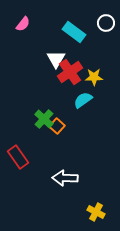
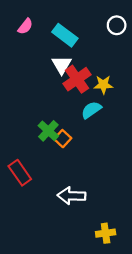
cyan rectangle: (74, 32) -> (65, 35), moved
yellow cross: (96, 212) -> (106, 233), turned -36

